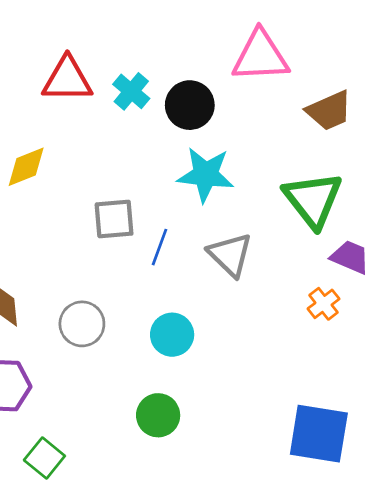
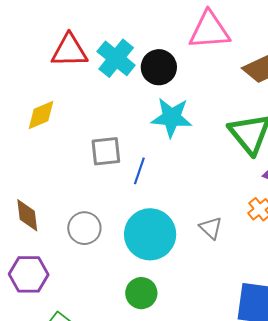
cyan cross: (131, 91) -> (116, 58), size x1.4
gray triangle: (230, 255) -> (211, 228), moved, size x0.7
cyan circle: (172, 335) -> (150, 234), size x1.6

